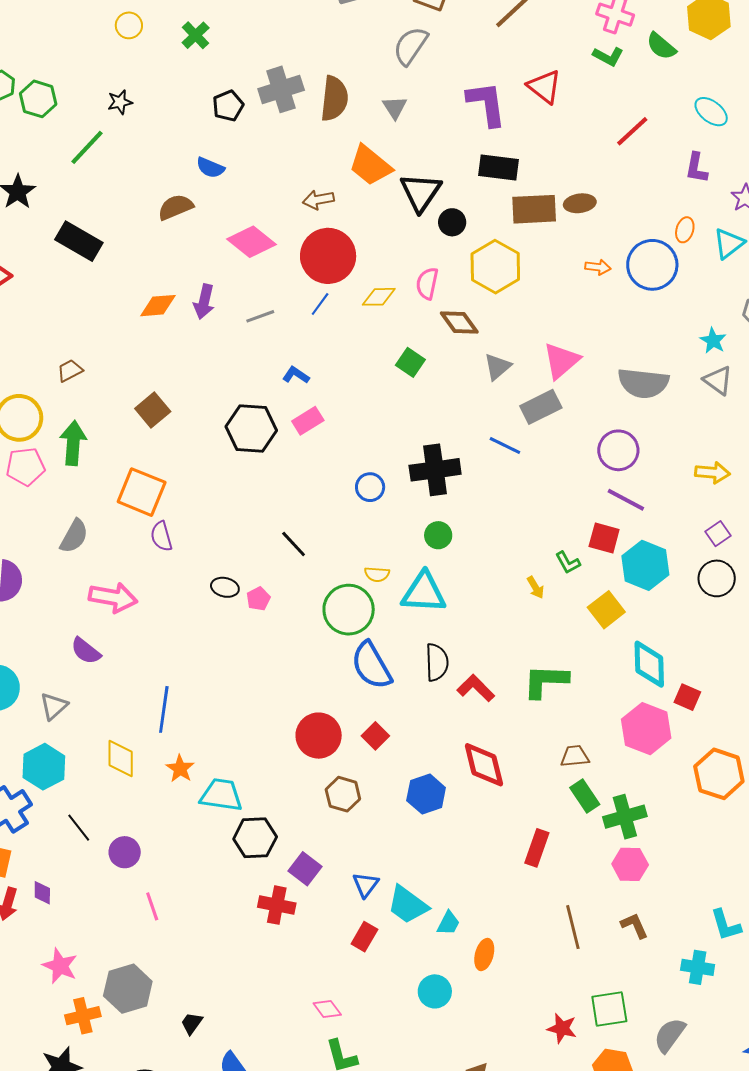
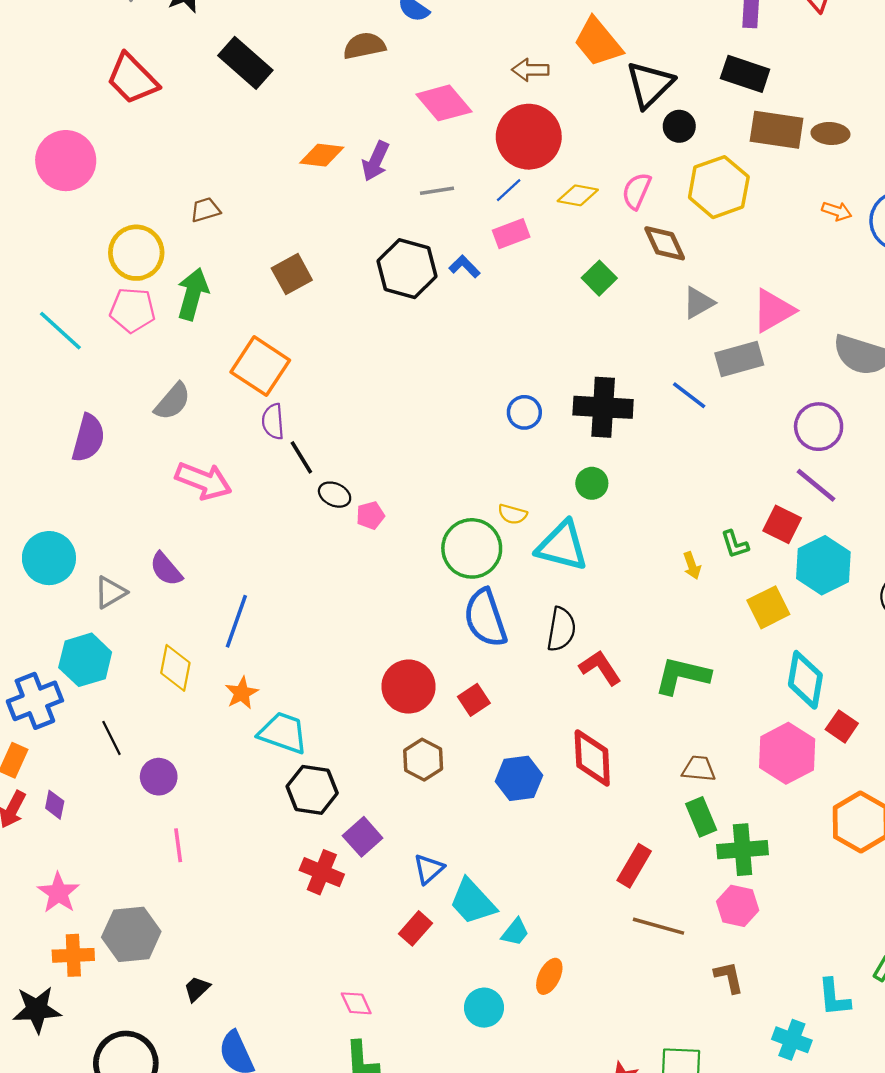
pink rectangle: (308, 421) -> (511, 234), moved
black hexagon: (251, 428) -> (407, 269), moved
black line: (294, 544) -> (301, 457), moved
purple semicircle: (86, 651) -> (166, 569), moved
brown line: (573, 927) -> (659, 926), moved, turned -72

